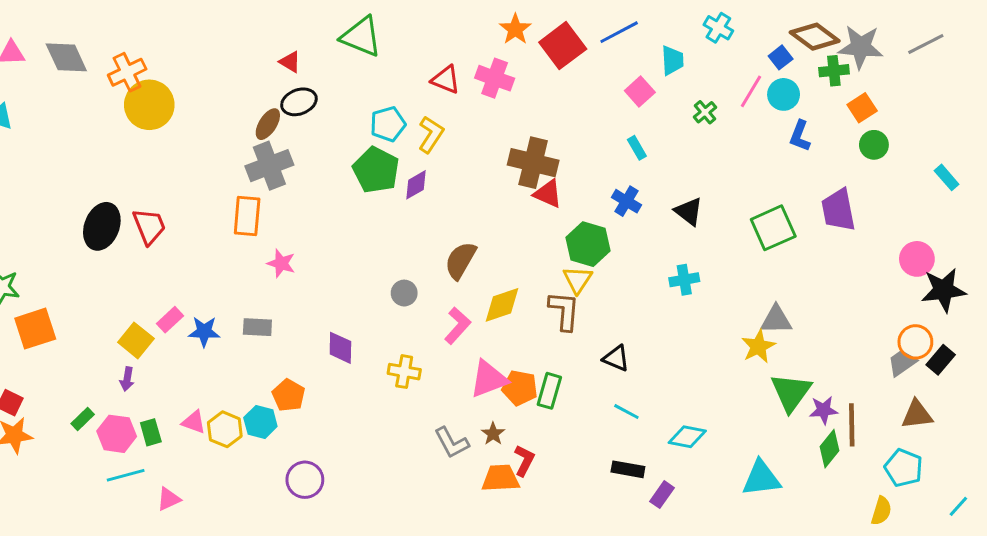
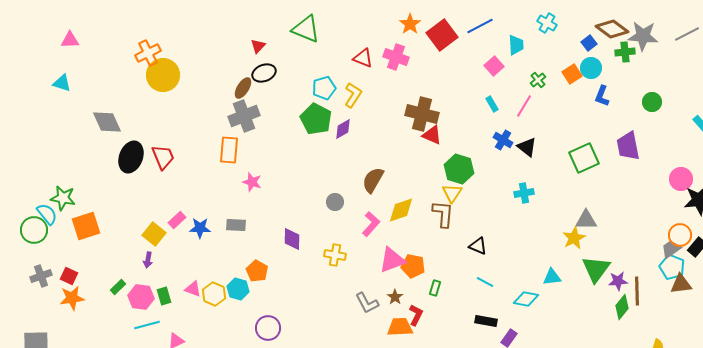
gray diamond: (66, 57) -> (107, 122), moved
red triangle: (290, 62) -> (258, 46), turned 42
pink line: (751, 91) -> (524, 106), moved
orange square: (862, 108) -> (572, 74), moved
blue cross: (626, 201) -> (503, 140), moved
green rectangle: (549, 391) -> (435, 288), moved, size x0.7
cyan pentagon: (904, 468) -> (672, 267), moved
cyan triangle: (761, 478) -> (552, 277), moved, size x0.7

